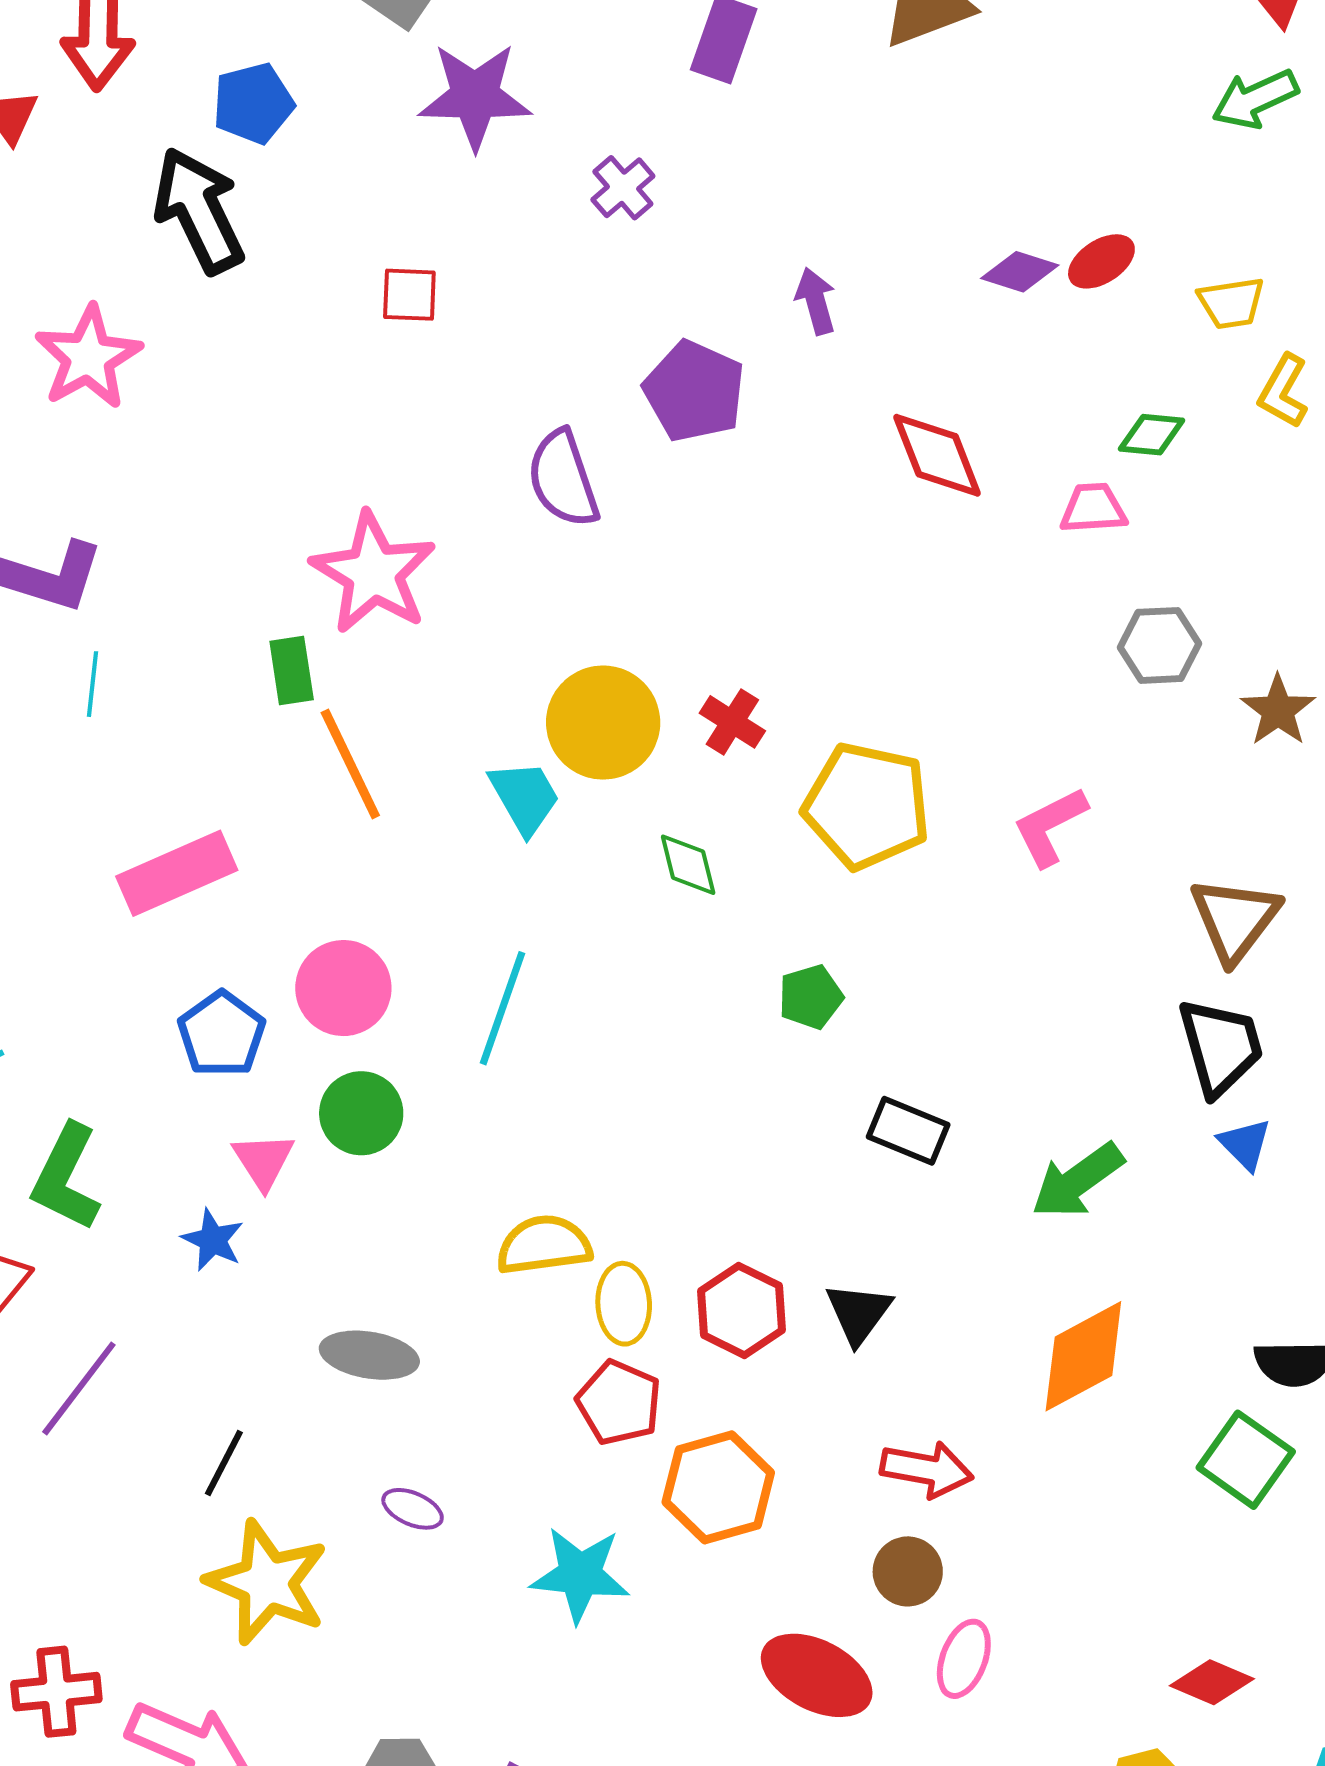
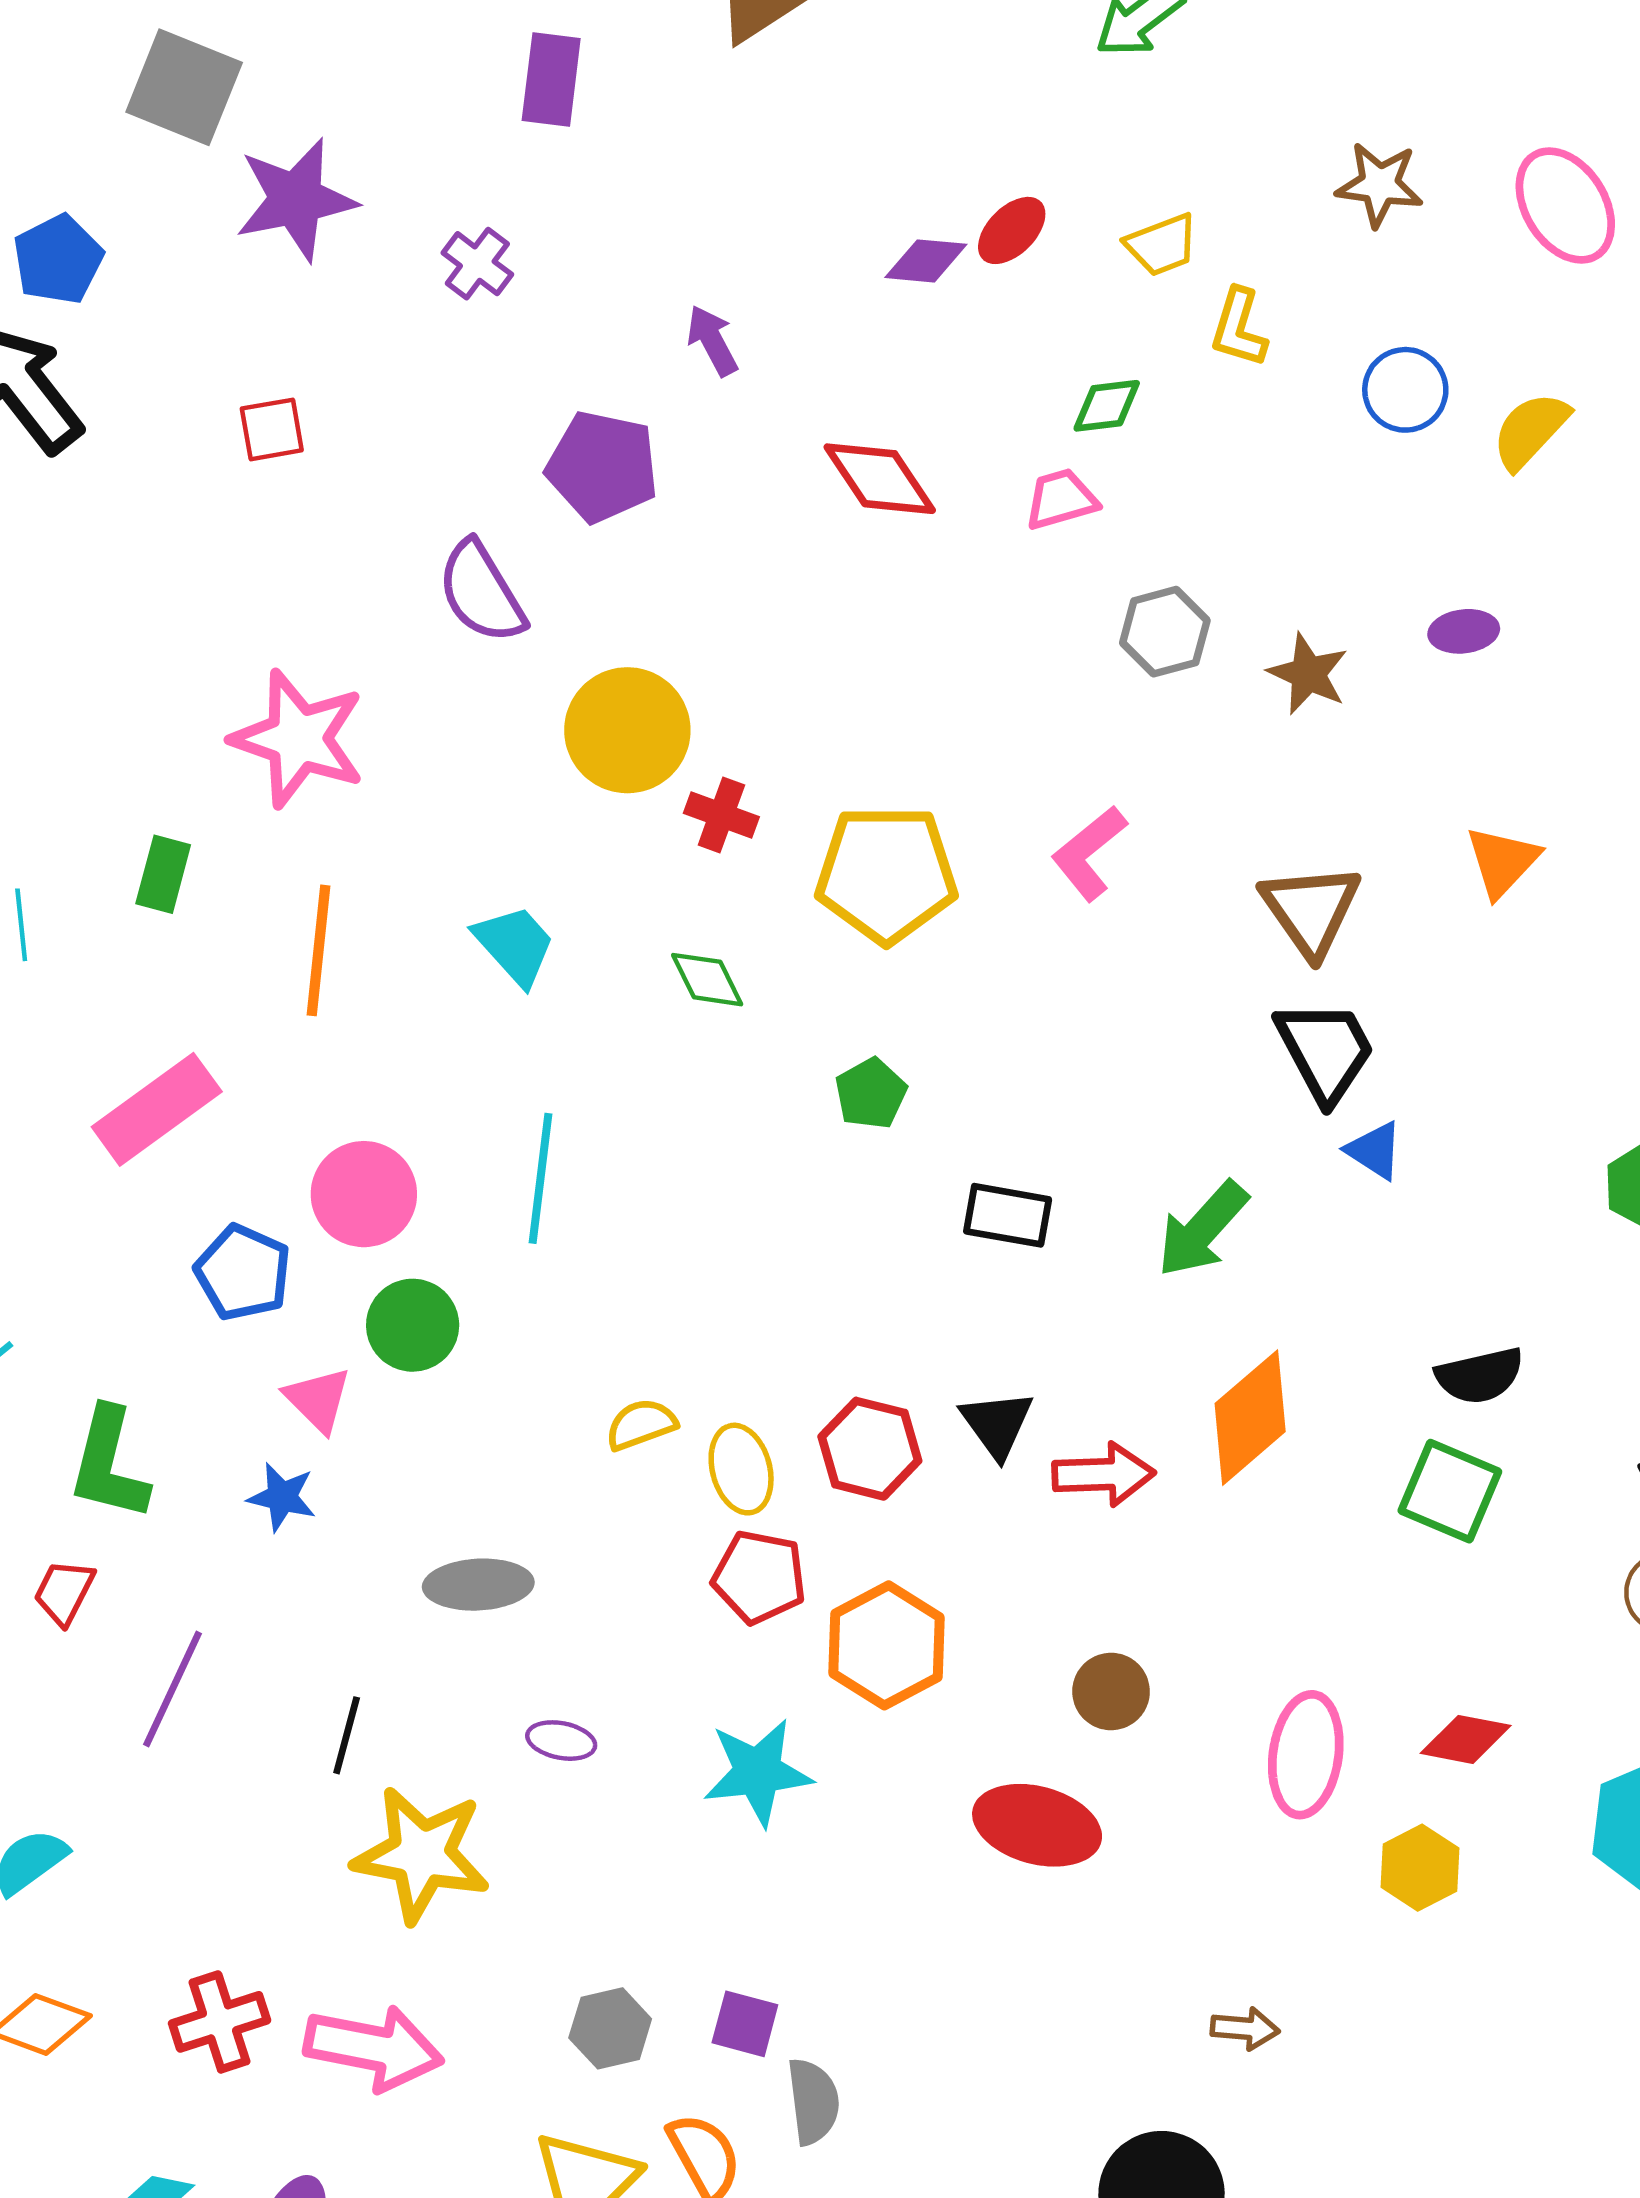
green rectangle: (292, 671) -> (163, 874), moved, turned 36
yellow circle: (603, 723) -> (627, 730), moved
orange line: (350, 764) -> (319, 950), turned 44
yellow semicircle: (544, 1245) -> (641, 1424), size x0.7
red arrow: (927, 1469) -> (1103, 1474), moved
pink ellipse: (964, 1659) -> (1306, 1755), moved, size x1.4

